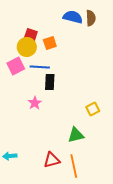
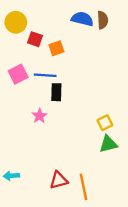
yellow circle: (27, 47) -> (16, 22), moved
green triangle: (76, 135) -> (108, 144), moved

